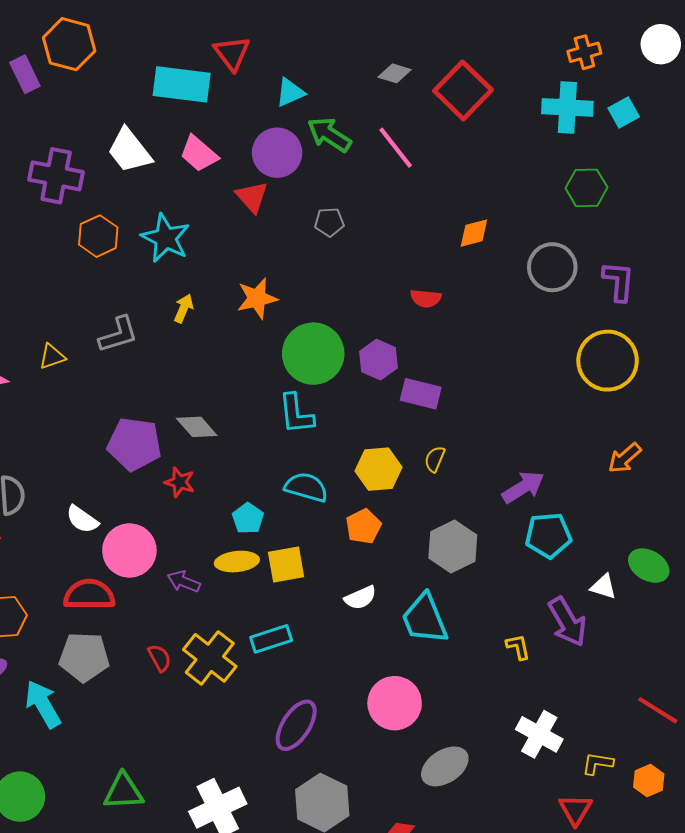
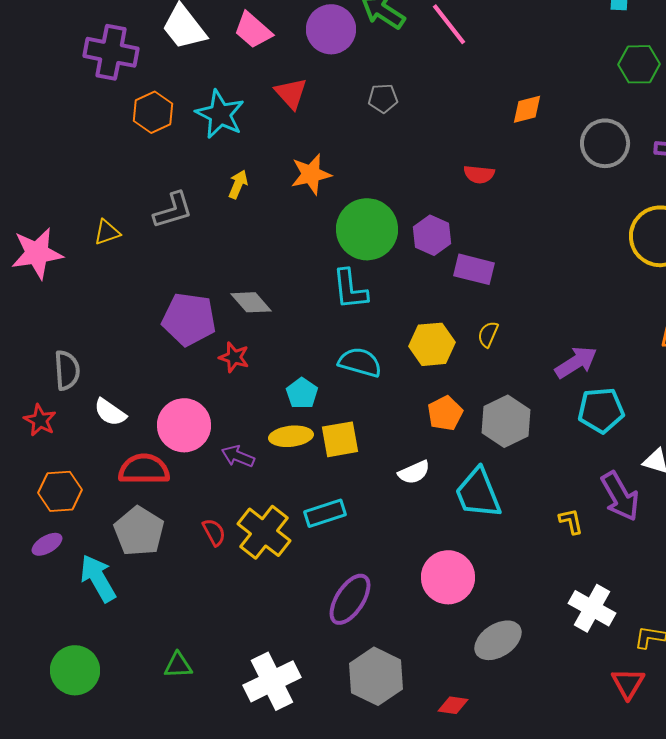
red triangle: (252, 197) -> (291, 93), moved
white semicircle: (82, 519) -> (110, 412), moved
orange pentagon: (363, 526) -> (445, 413), moved
gray pentagon: (84, 657) -> (139, 531), turned 30
green triangle: (123, 792) -> (178, 665), size x0.7

